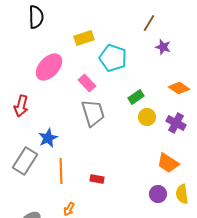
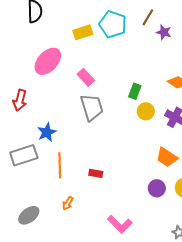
purple star: (163, 47) -> (164, 32), moved
cyan pentagon: (113, 58) -> (113, 24), moved
green rectangle: (136, 97) -> (135, 91), turned -35
gray rectangle: (25, 161) -> (24, 155), turned 40

